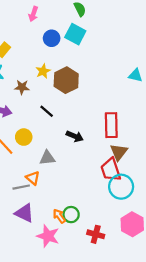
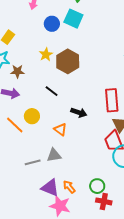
brown star: (22, 87) -> (17, 71), moved
gray triangle: (47, 158) -> (54, 155), moved
orange triangle: (33, 178) -> (60, 129), moved
purple triangle: (24, 213) -> (50, 188), moved
green circle: (71, 215) -> (97, 186), moved

